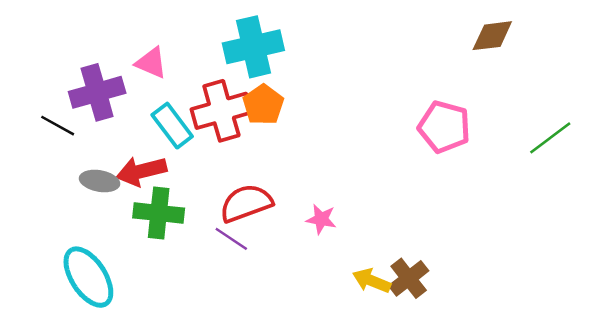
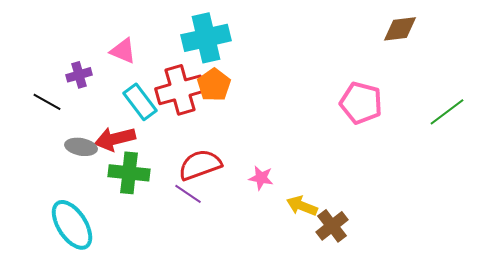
purple cross: (97, 92) -> (79, 75), size x0.6
yellow arrow: (372, 281) -> (302, 206), moved

